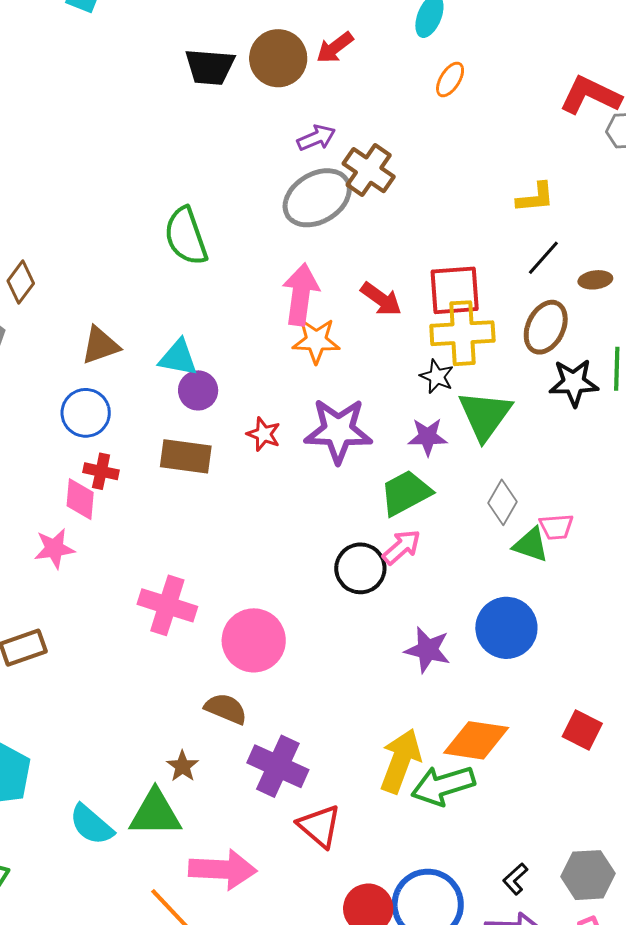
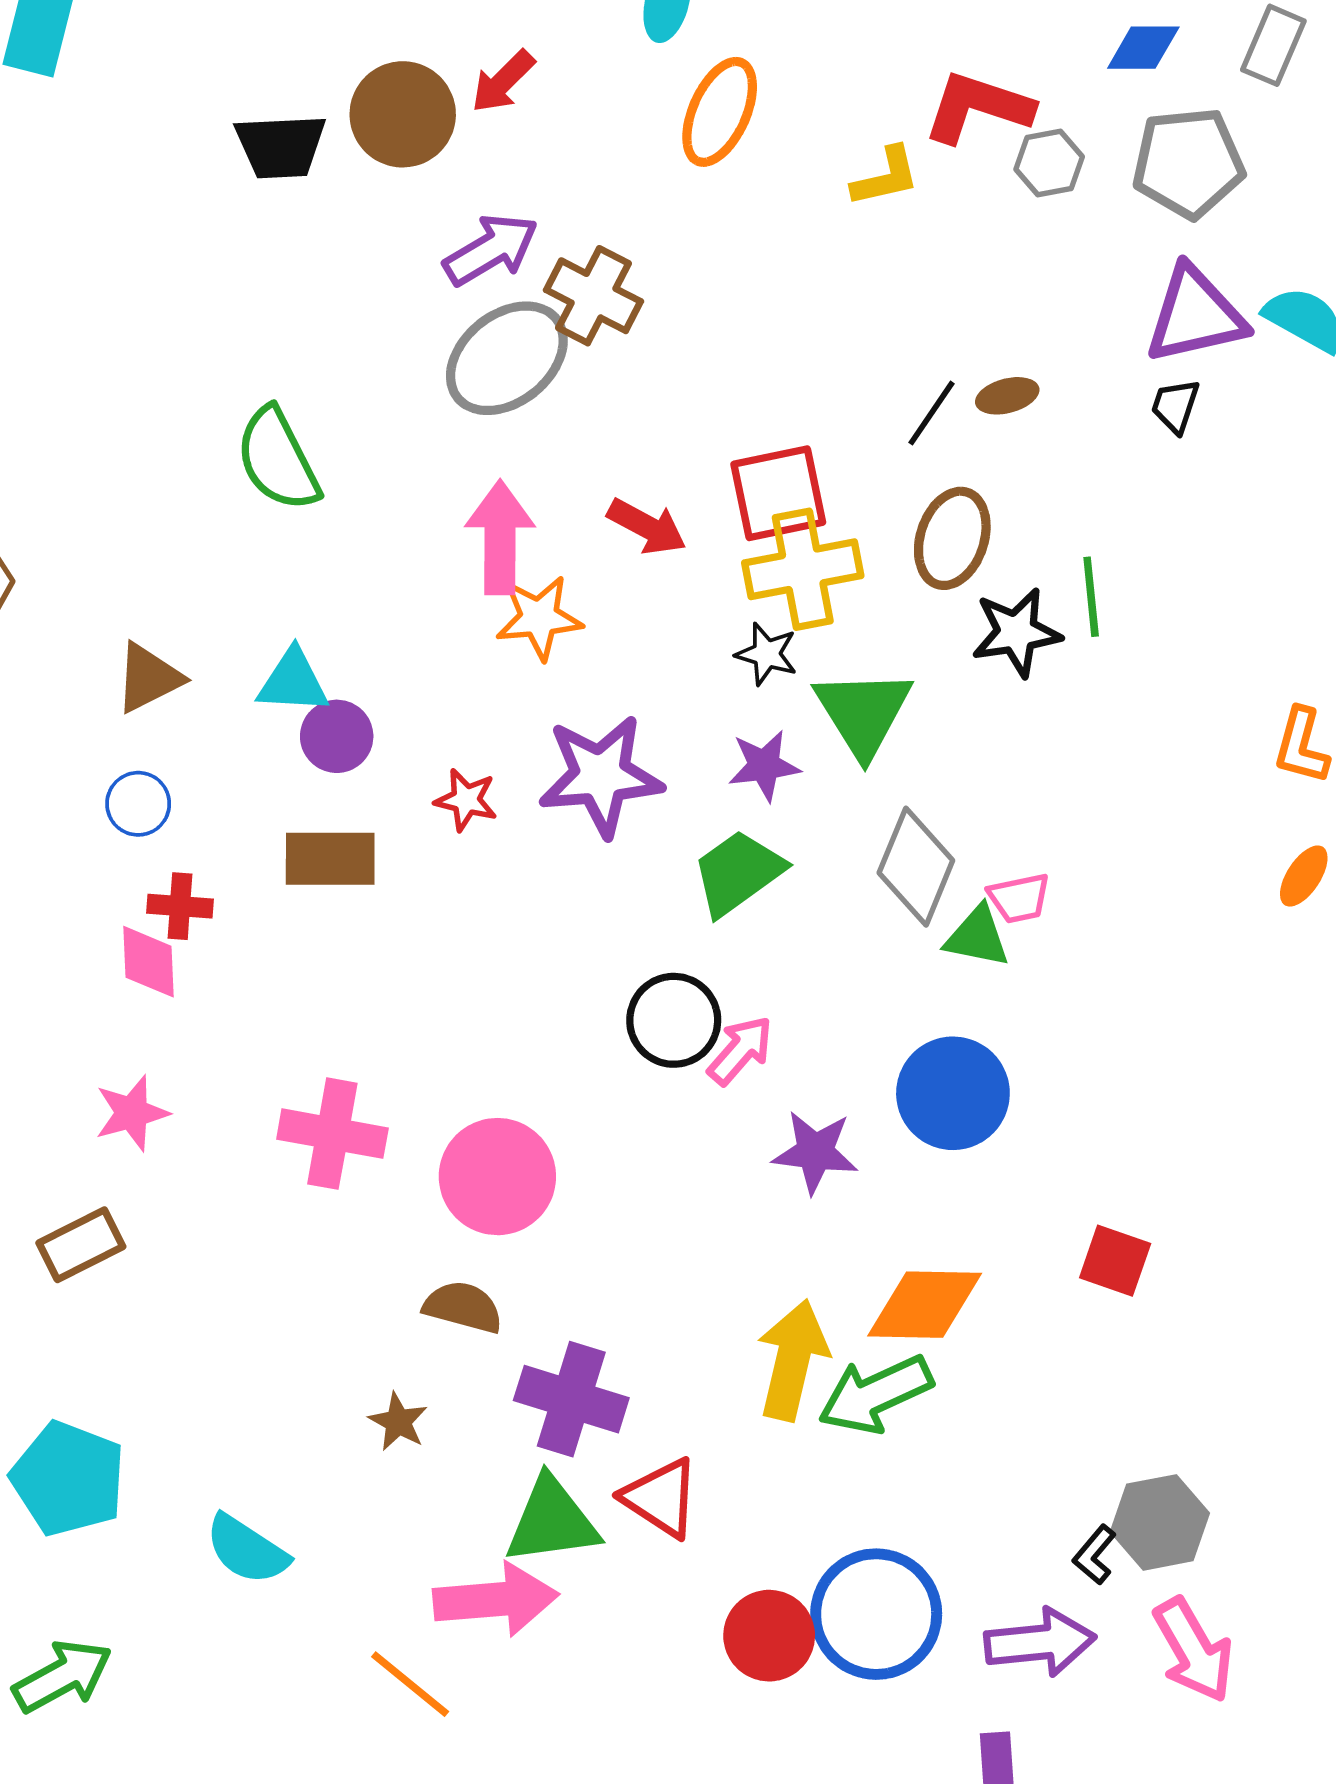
orange ellipse: (450, 79) -> (720, 112), size x1.6
purple arrow: (316, 138) -> (491, 250), size x1.4
yellow L-shape: (535, 198) -> (886, 177), moved
brown ellipse: (595, 280) -> (1007, 396), moved
blue circle: (86, 413) -> (138, 804), size x0.7
gray diamond: (503, 502) -> (916, 867), size x1.4
pink arrow: (402, 547) -> (740, 1050), moved
pink star: (54, 549) -> (132, 1113), moved
green triangle: (155, 813) -> (552, 1521), moved
black L-shape: (515, 879) -> (1095, 1555), moved

